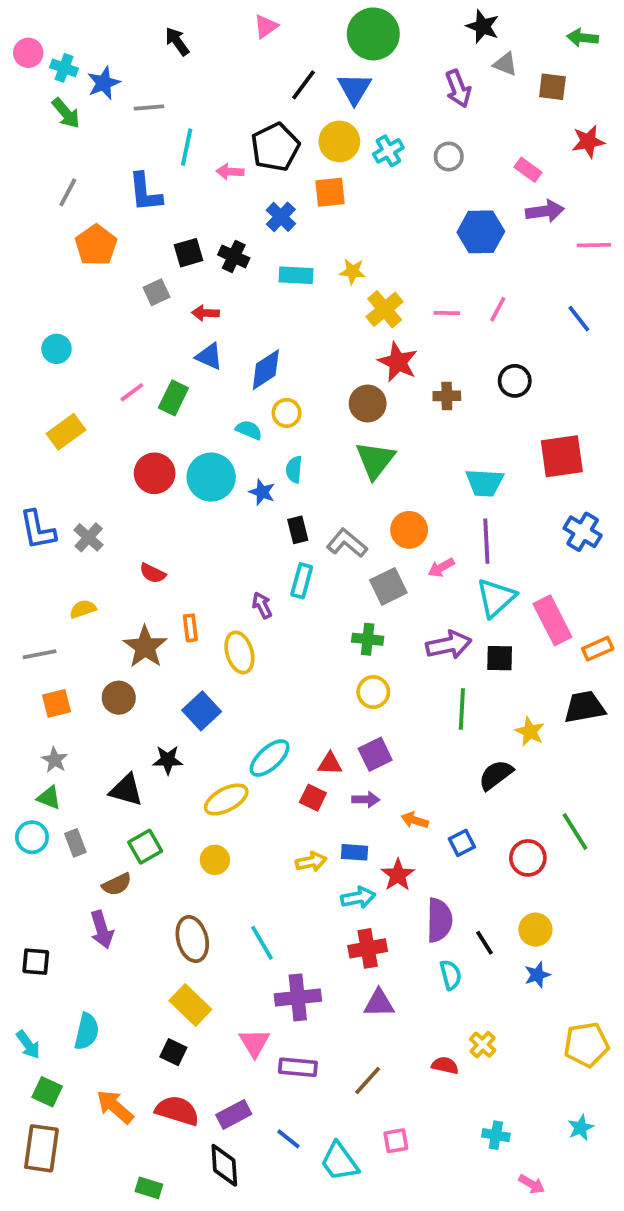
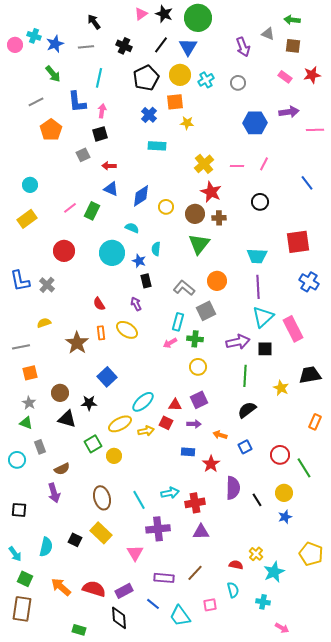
black star: (483, 26) -> (164, 14), moved
green arrow: (583, 38) -> (292, 20), moved
pink circle: (28, 53) -> (15, 45), moved
gray line: (149, 107) -> (86, 47), moved
green arrow: (66, 113) -> (53, 74), moved
pink rectangle: (528, 170) -> (285, 77), moved
pink arrow: (230, 172) -> (102, 111), moved, turned 96
gray line: (68, 192) -> (36, 102), turned 35
black cross: (234, 256) -> (124, 46), moved
yellow star: (353, 272) -> (187, 123), moved
blue line: (579, 319) -> (307, 183), moved
black circle: (515, 381) -> (260, 202), moved
brown cross: (447, 396) -> (219, 218), moved
yellow circle: (287, 413) -> (166, 207), moved
yellow rectangle: (66, 432) -> (27, 219), moved
red circle: (155, 473) -> (64, 251), moved
black rectangle: (298, 530) -> (146, 281), moved
pink arrow: (441, 568) -> (170, 343), moved
red semicircle: (153, 573) -> (99, 304), moved, turned 32
cyan rectangle: (302, 581) -> (178, 322), moved
purple arrow: (262, 605) -> (136, 304), moved
orange rectangle: (598, 649) -> (315, 422), moved, turned -42
yellow ellipse: (239, 652) -> (127, 330), moved, turned -40
brown circle: (119, 698) -> (60, 393), moved
black semicircle: (496, 775) -> (247, 410), moved
green line: (575, 832) -> (304, 468), moved
cyan circle: (32, 837) -> (17, 460), moved
green square: (145, 847) -> (93, 444), moved
yellow arrow: (311, 862) -> (146, 431), moved
cyan arrow: (358, 898) -> (170, 493), moved
cyan semicircle: (451, 975) -> (233, 590), moved
yellow pentagon: (586, 1045) -> (311, 554), turned 30
black square: (173, 1052) -> (75, 540), moved
purple rectangle: (298, 1067) -> (164, 578), moved
cyan star: (581, 1128) -> (274, 572), moved, size x1.5

